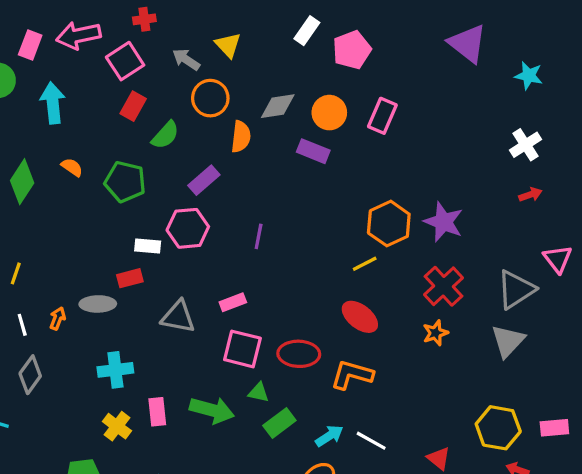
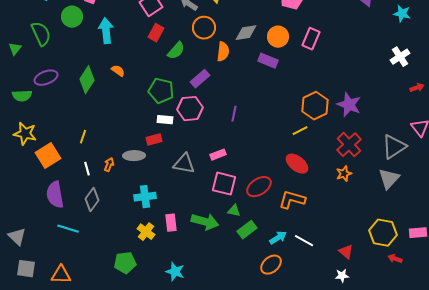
green pentagon: (125, 182) -> (161, 91), moved
red arrow: (530, 195) -> (417, 88), moved
red ellipse: (299, 354) -> (259, 187), turned -35

